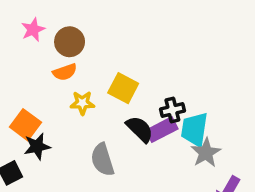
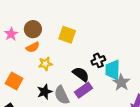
pink star: (33, 30) -> (11, 34), moved
yellow square: (123, 88) -> (67, 35), moved
purple rectangle: (162, 130) -> (84, 90), moved
black star: (37, 146) -> (45, 92), moved

